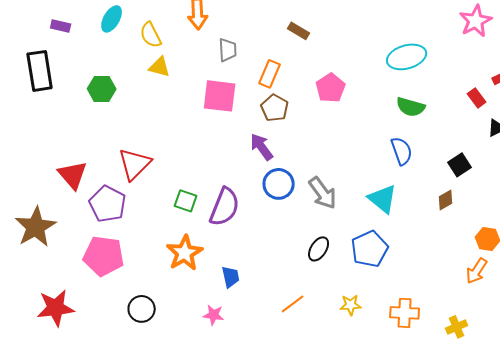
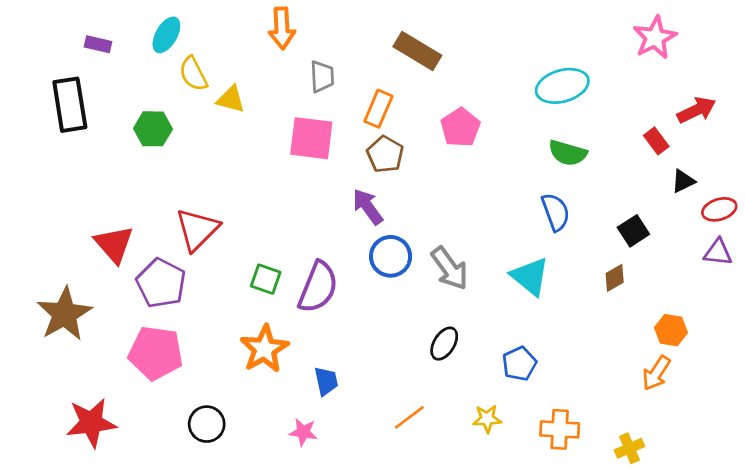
brown rectangle: (299, 31) -> (417, 51), size x1.6
yellow semicircle: (151, 35) -> (193, 74), moved
blue pentagon: (370, 249) -> (519, 364), moved, size x0.7

